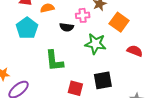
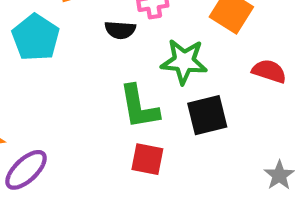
green L-shape: (54, 61) -> (139, 107), moved
black square: (103, 80) -> (207, 115), moved

